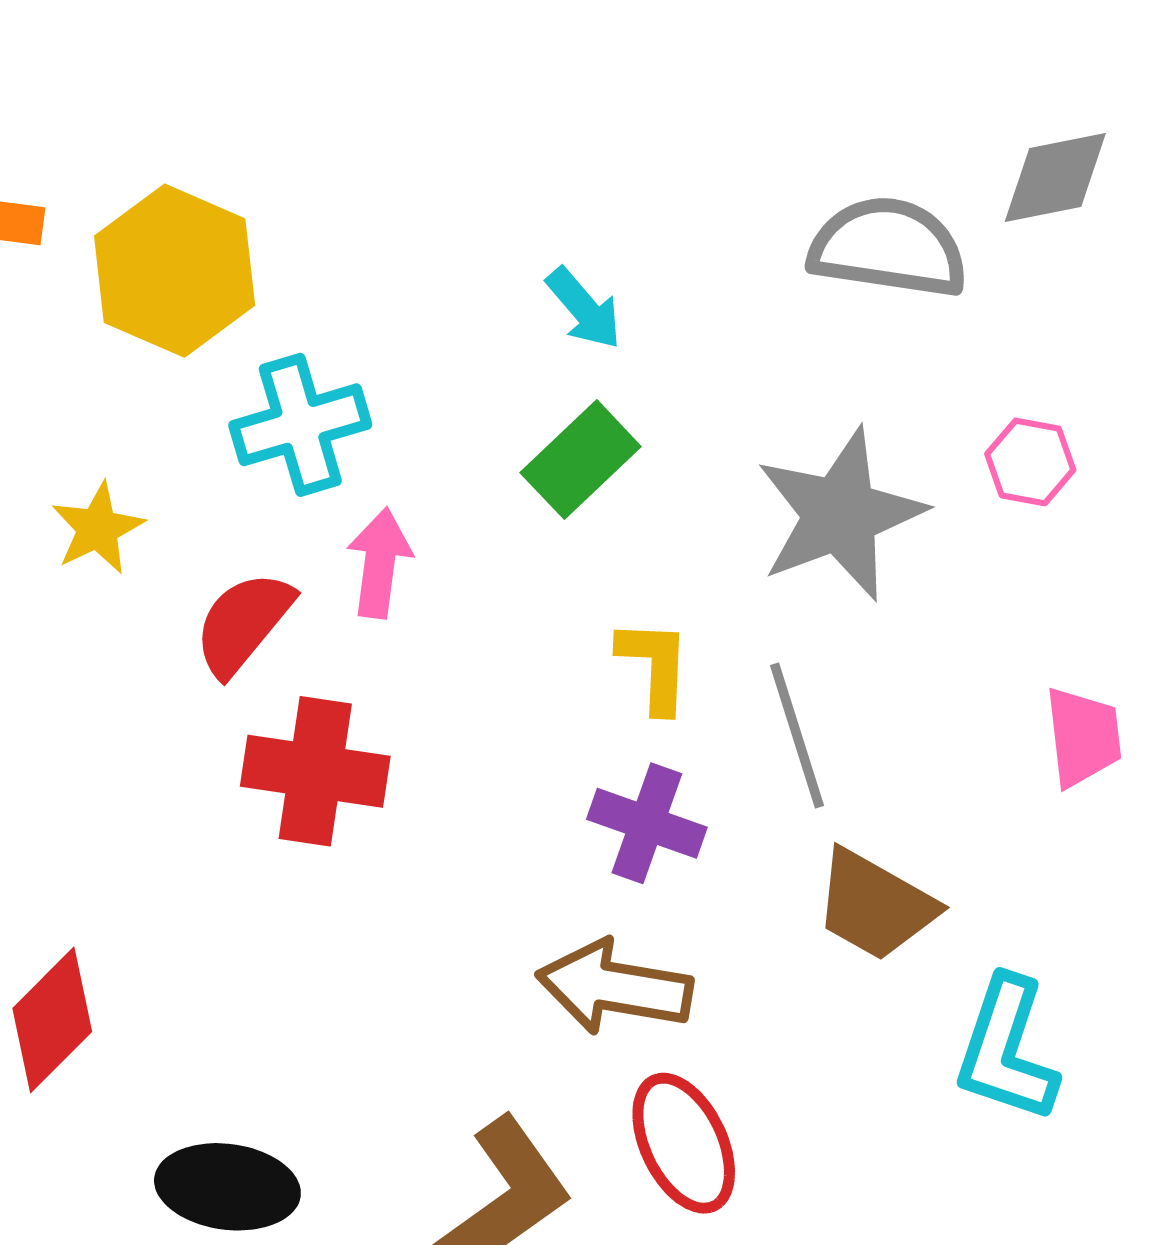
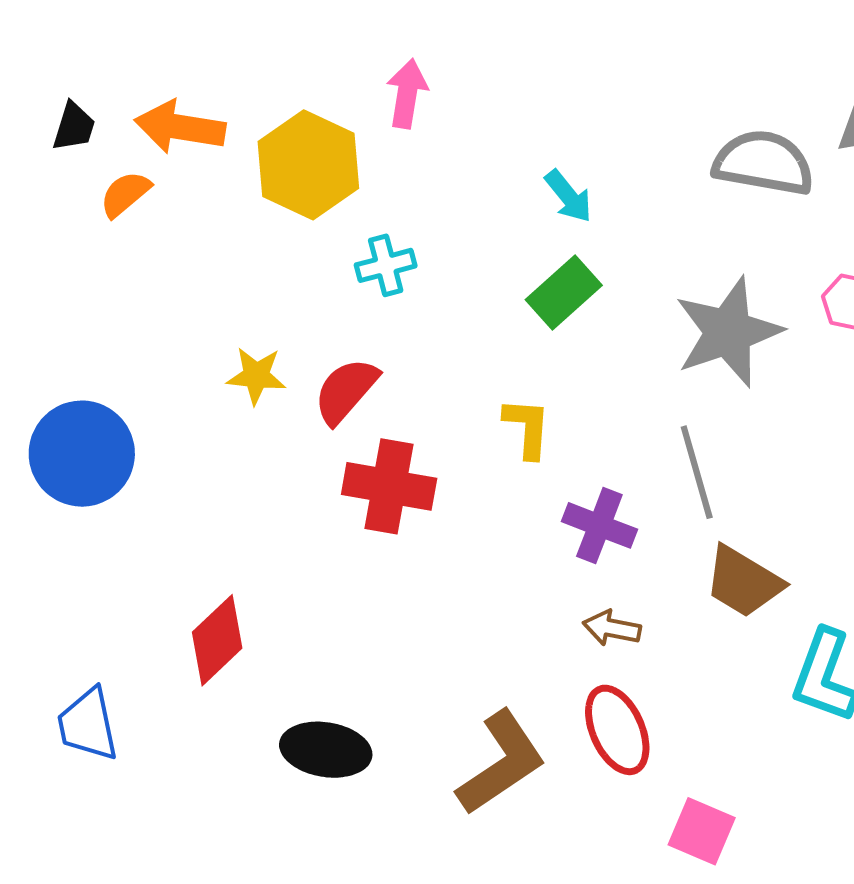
cyan cross: (300, 425) -> (386, 265), size x0.7
yellow star: (98, 528) -> (256, 376), moved, turned 30
pink arrow: (379, 563) -> (407, 94), moved
yellow L-shape: (654, 666) -> (527, 428), moved
brown arrow: (614, 987) -> (612, 628), moved, size x0.6

